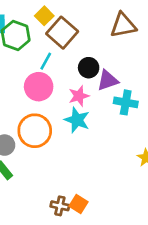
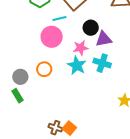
cyan line: (46, 61) -> (59, 18), turned 40
cyan cross: (126, 102) -> (102, 63), moved
orange circle: (35, 131) -> (44, 69), size x0.6

